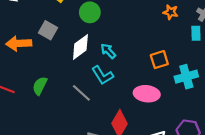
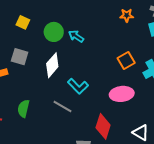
cyan arrow: (108, 51) -> (76, 36), moved

